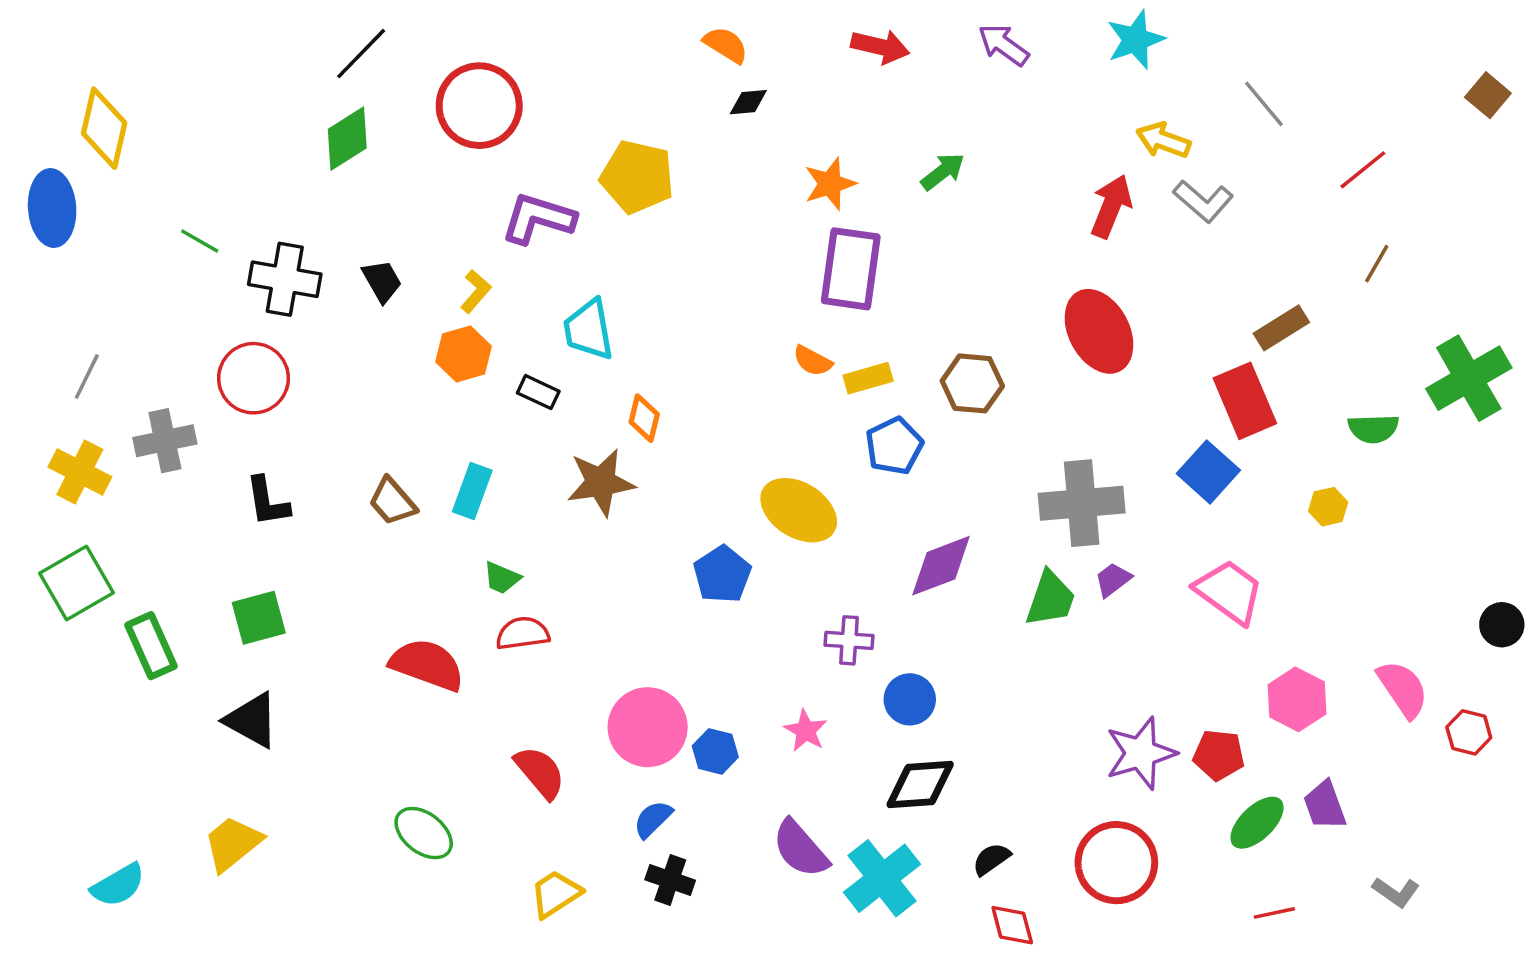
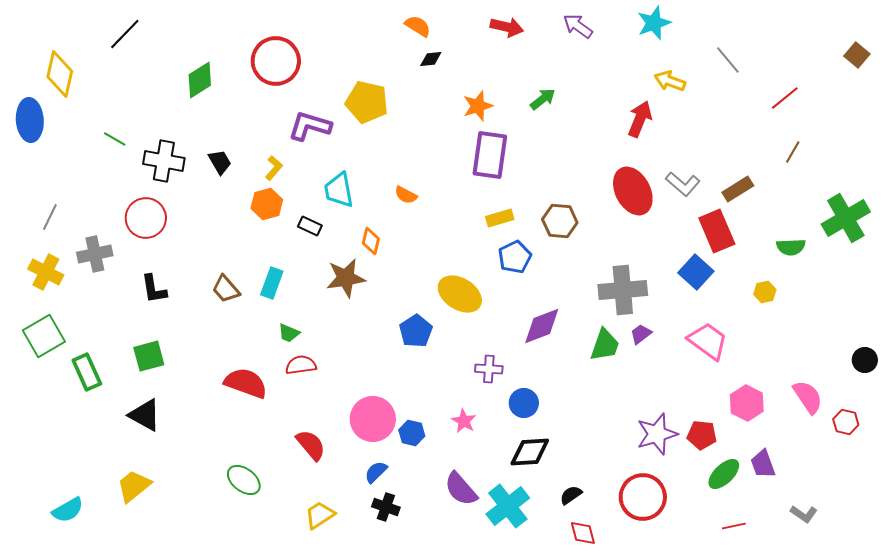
black line: (361, 54) -> (125, 34), moved
gray L-shape: (1203, 201) -> (683, 184), moved
orange semicircle: (813, 361) -> (406, 195), moved

